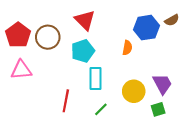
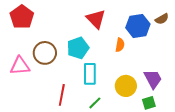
red triangle: (85, 20) -> (96, 19), moved
red pentagon: (18, 35) -> (22, 17), moved
brown circle: (48, 37) -> (45, 53), moved

